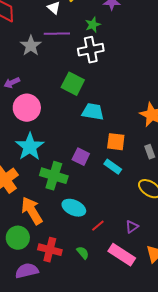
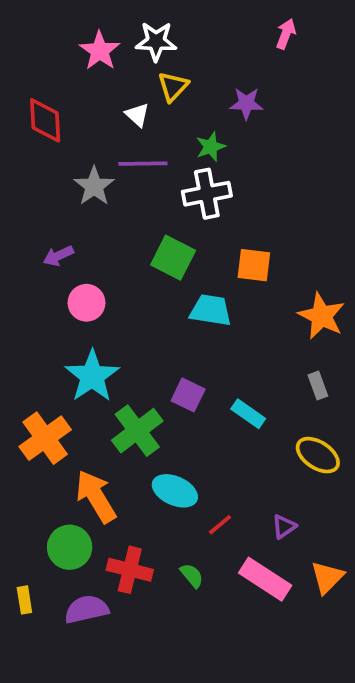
pink circle: (27, 108) -> (87, 303), size x0.7
orange square: (116, 142) -> (254, 265), moved
green cross: (54, 176) -> (137, 431), turned 36

